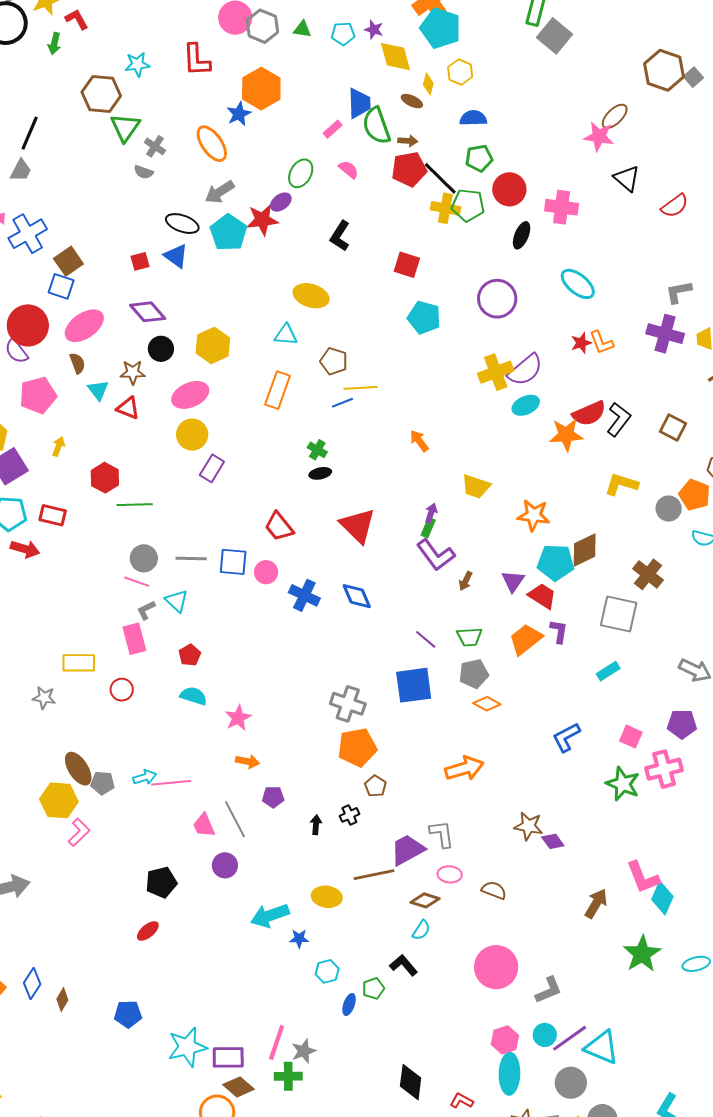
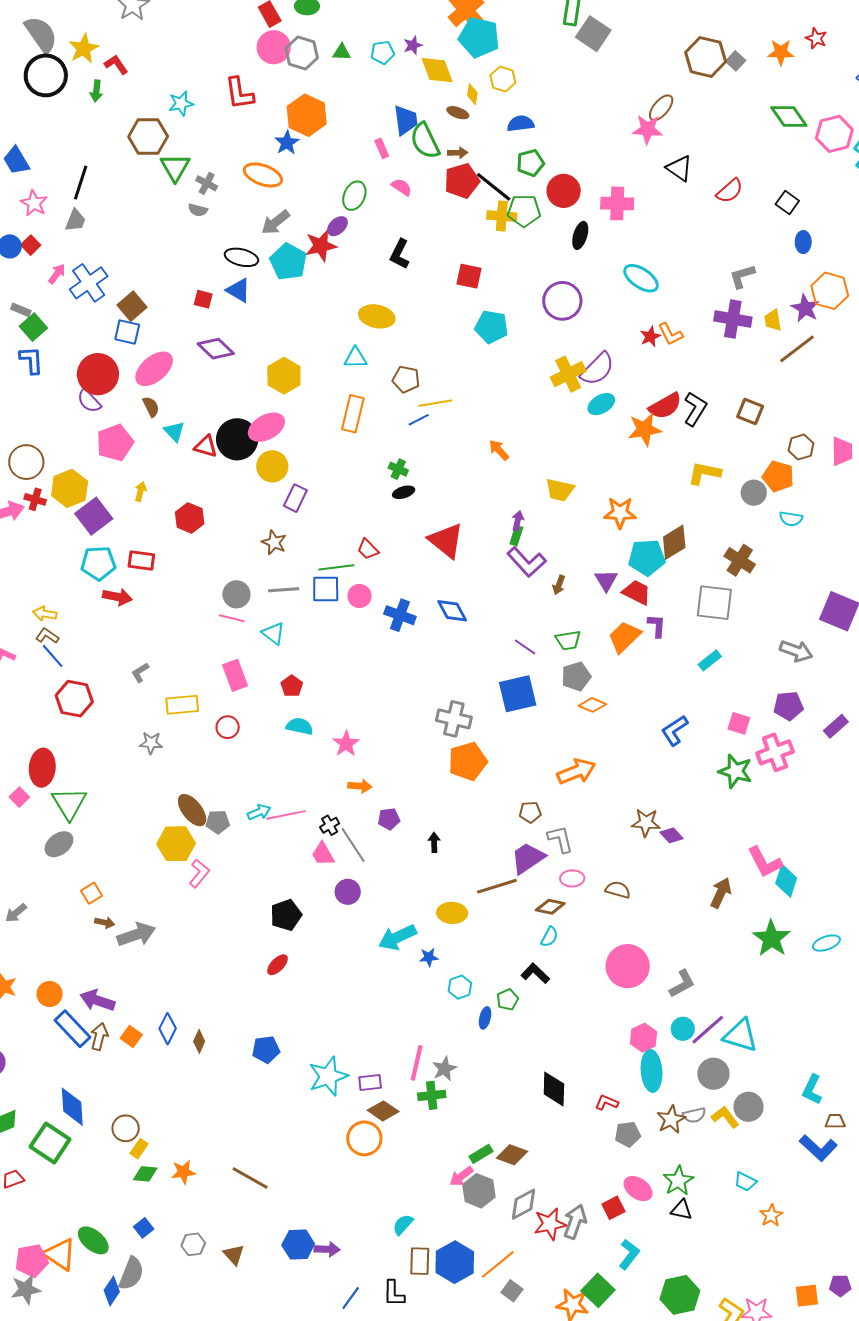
purple star: (374, 30) -> (413, 45), turned -30
pink rectangle: (333, 129) -> (382, 148), turned -66
orange ellipse: (212, 144) -> (263, 175), turned -30
red square: (140, 261) -> (203, 299), turned 36
black circle: (161, 349) -> (237, 439), moved, size x1.6
brown star: (133, 372) -> (274, 542), moved, turned 30
green line: (135, 505) -> (336, 567), moved
red trapezoid: (279, 526) -> (368, 549), size x0.7
gray L-shape: (146, 610) -> (140, 673), moved
brown pentagon: (375, 786) -> (530, 812), moved, turned -30
black cross: (349, 815) -> (330, 825), moved
purple rectangle: (228, 1057) -> (370, 1083), size x0.7

